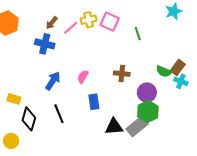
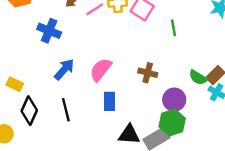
blue cross: (45, 44) -> (49, 31), moved
pink semicircle: (83, 77) -> (101, 70), size x1.5

